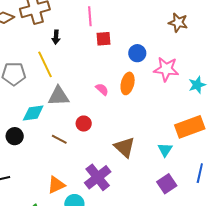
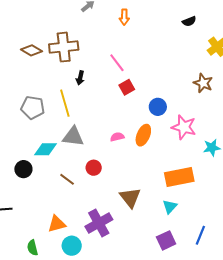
pink line: (90, 16) -> (117, 63), turned -42
red square: (103, 39) -> (127, 87), turned -35
pink semicircle: (102, 89) -> (117, 137), turned -64
orange rectangle: (190, 127) -> (179, 177), moved

